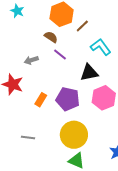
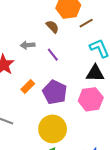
purple line: (60, 54) -> (53, 55), moved
black triangle: (89, 73) -> (95, 73), moved

